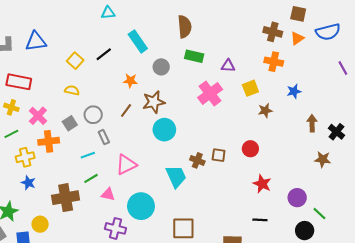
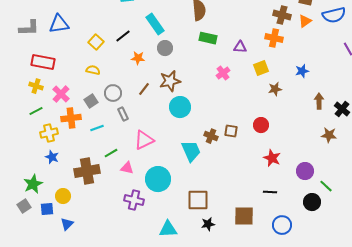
orange cross: (274, 62) -> (274, 38), moved
gray circle: (161, 67) -> (165, 48), moved
orange star: (130, 81) -> (138, 58), moved
pink cross: (210, 93) -> (223, 73), size x0.6
cyan line: (88, 155) -> (97, 128), moved

